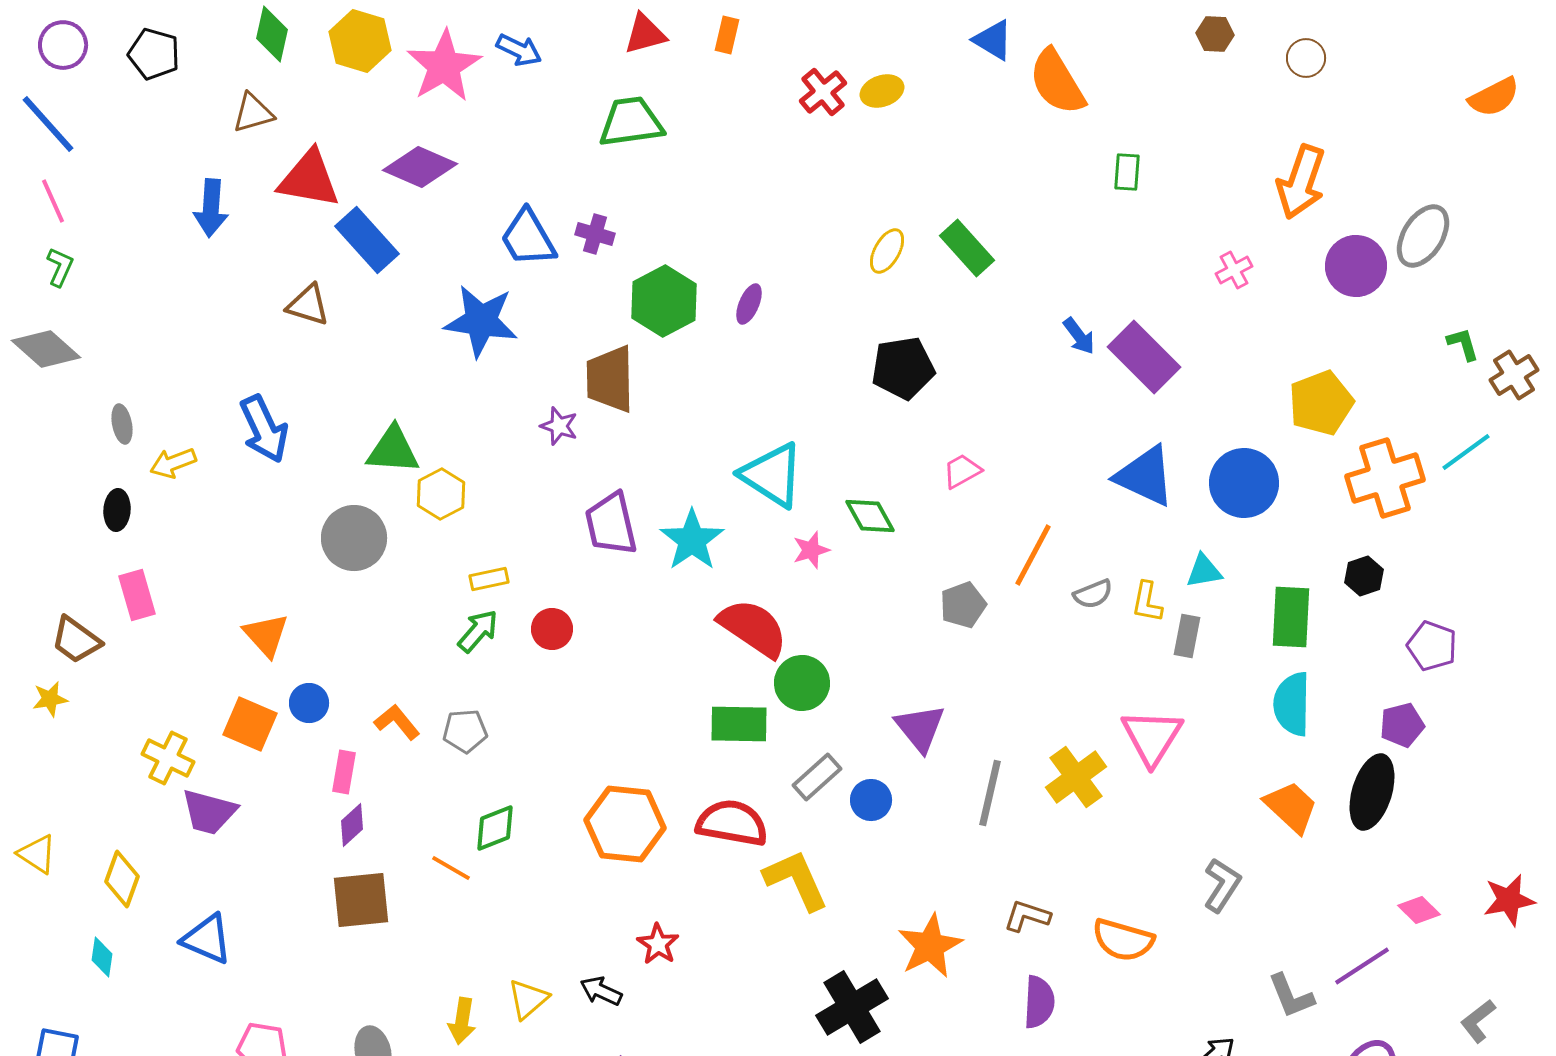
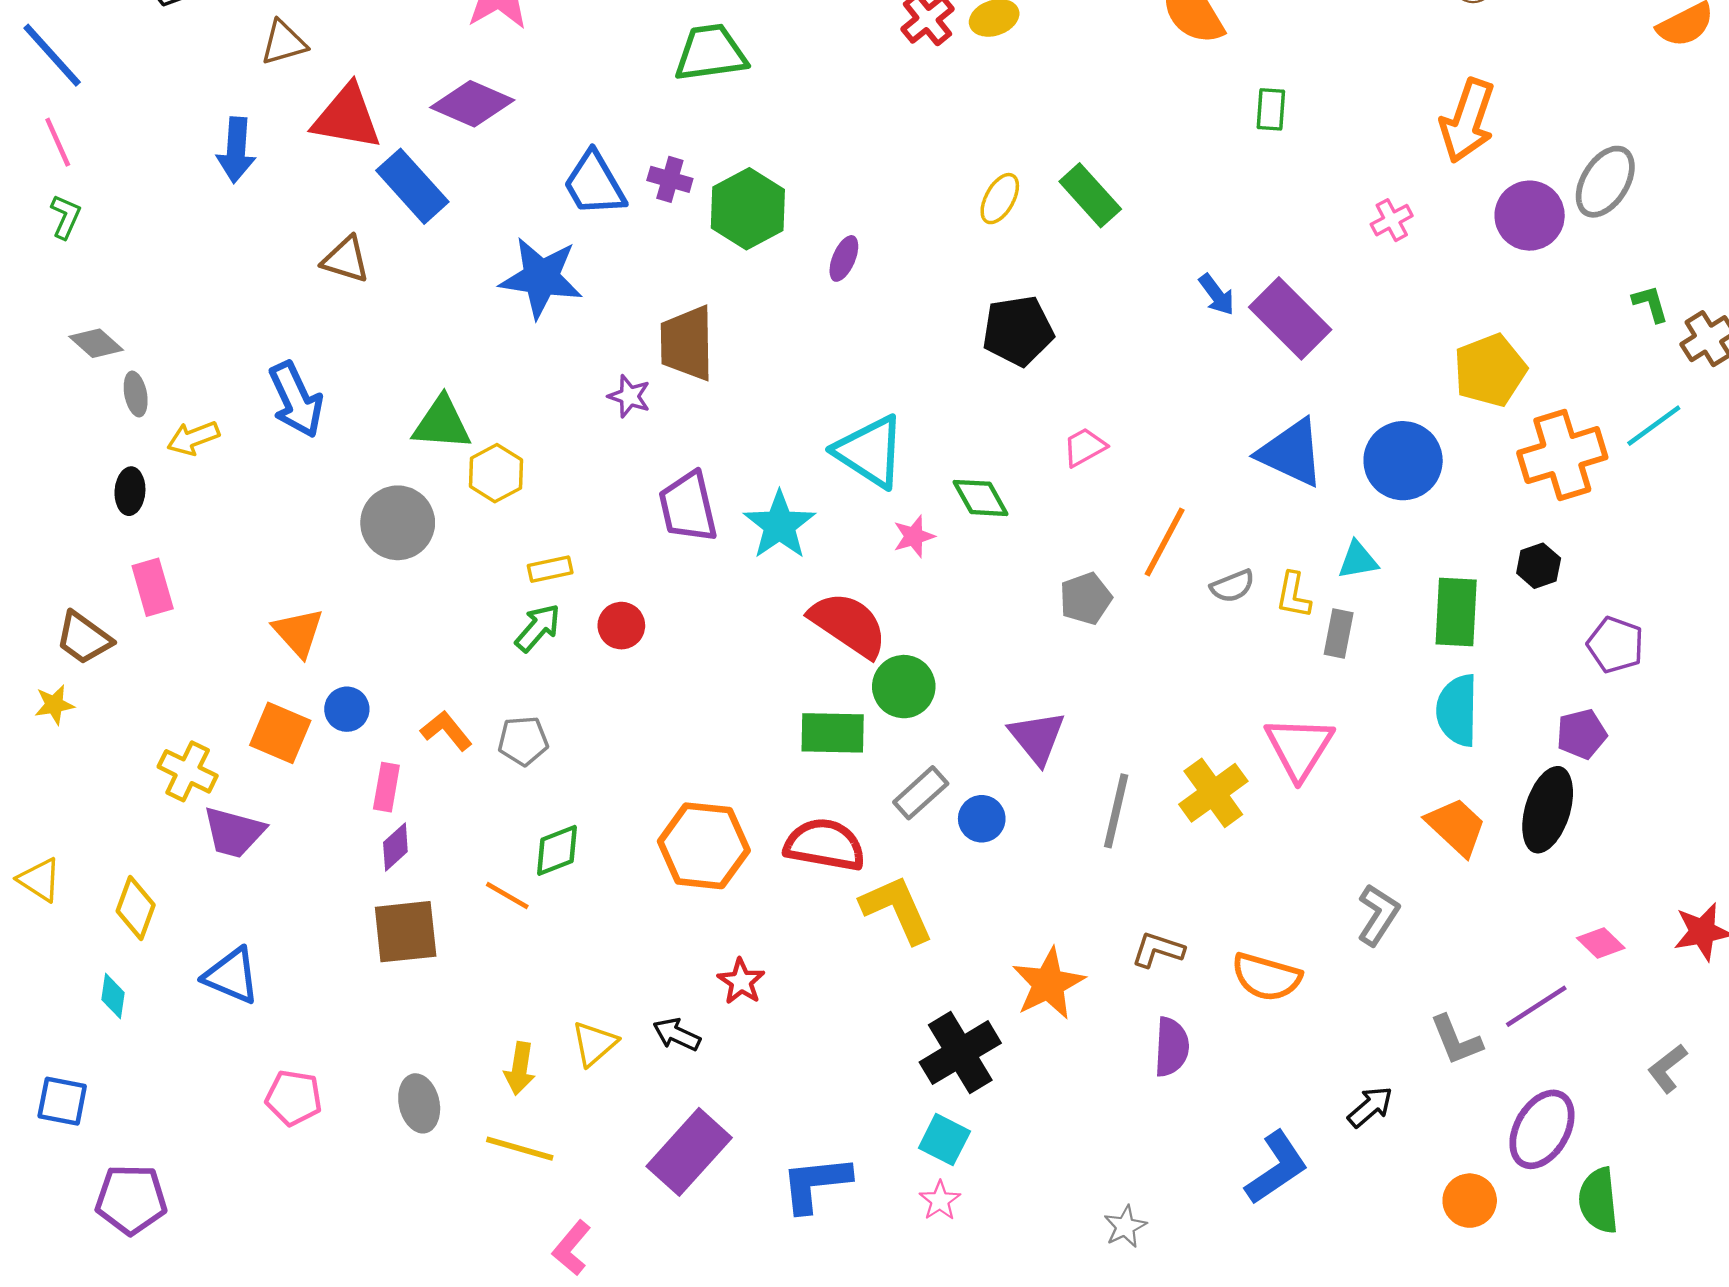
green hexagon: (664, 301) -> (748, 209), moved
gray diamond: (46, 349) -> (96, 343), moved, size x0.7

